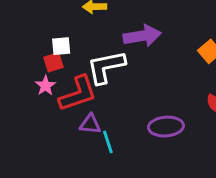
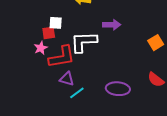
purple arrow: (142, 36) -> (112, 25), size x0.7
cyan line: (108, 142) -> (77, 93), turned 63

